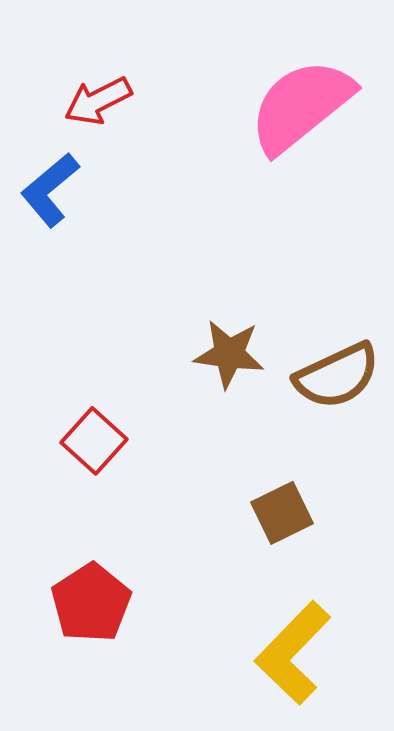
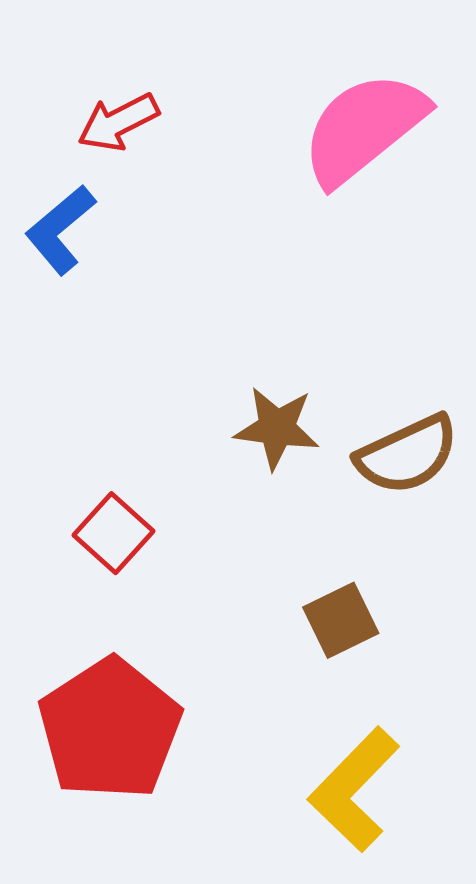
red pentagon: (91, 603) -> (110, 729), size x1.5

